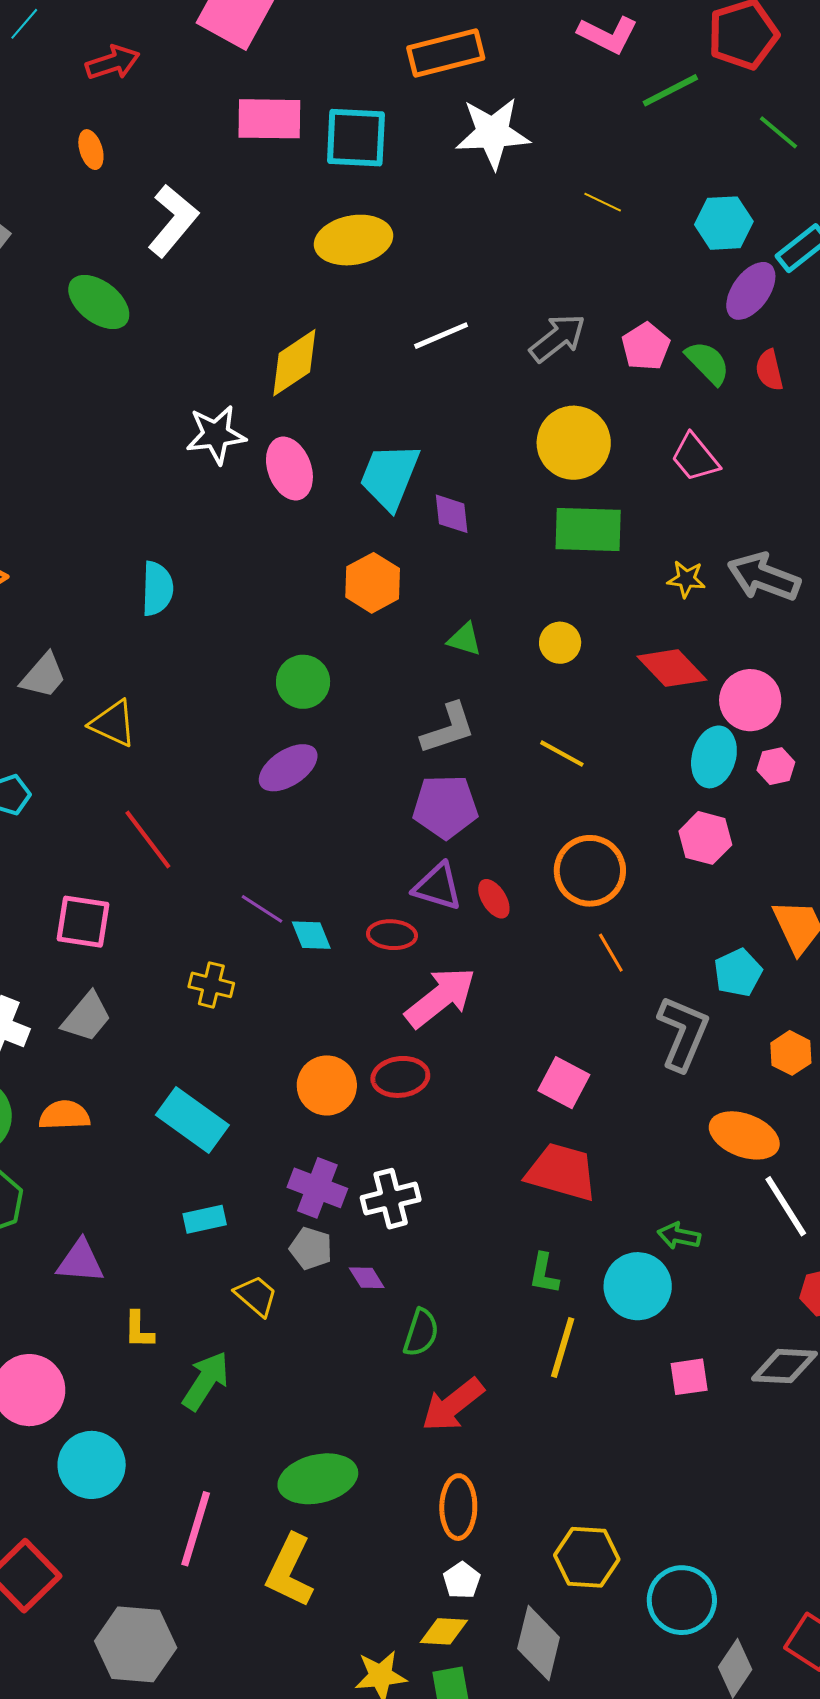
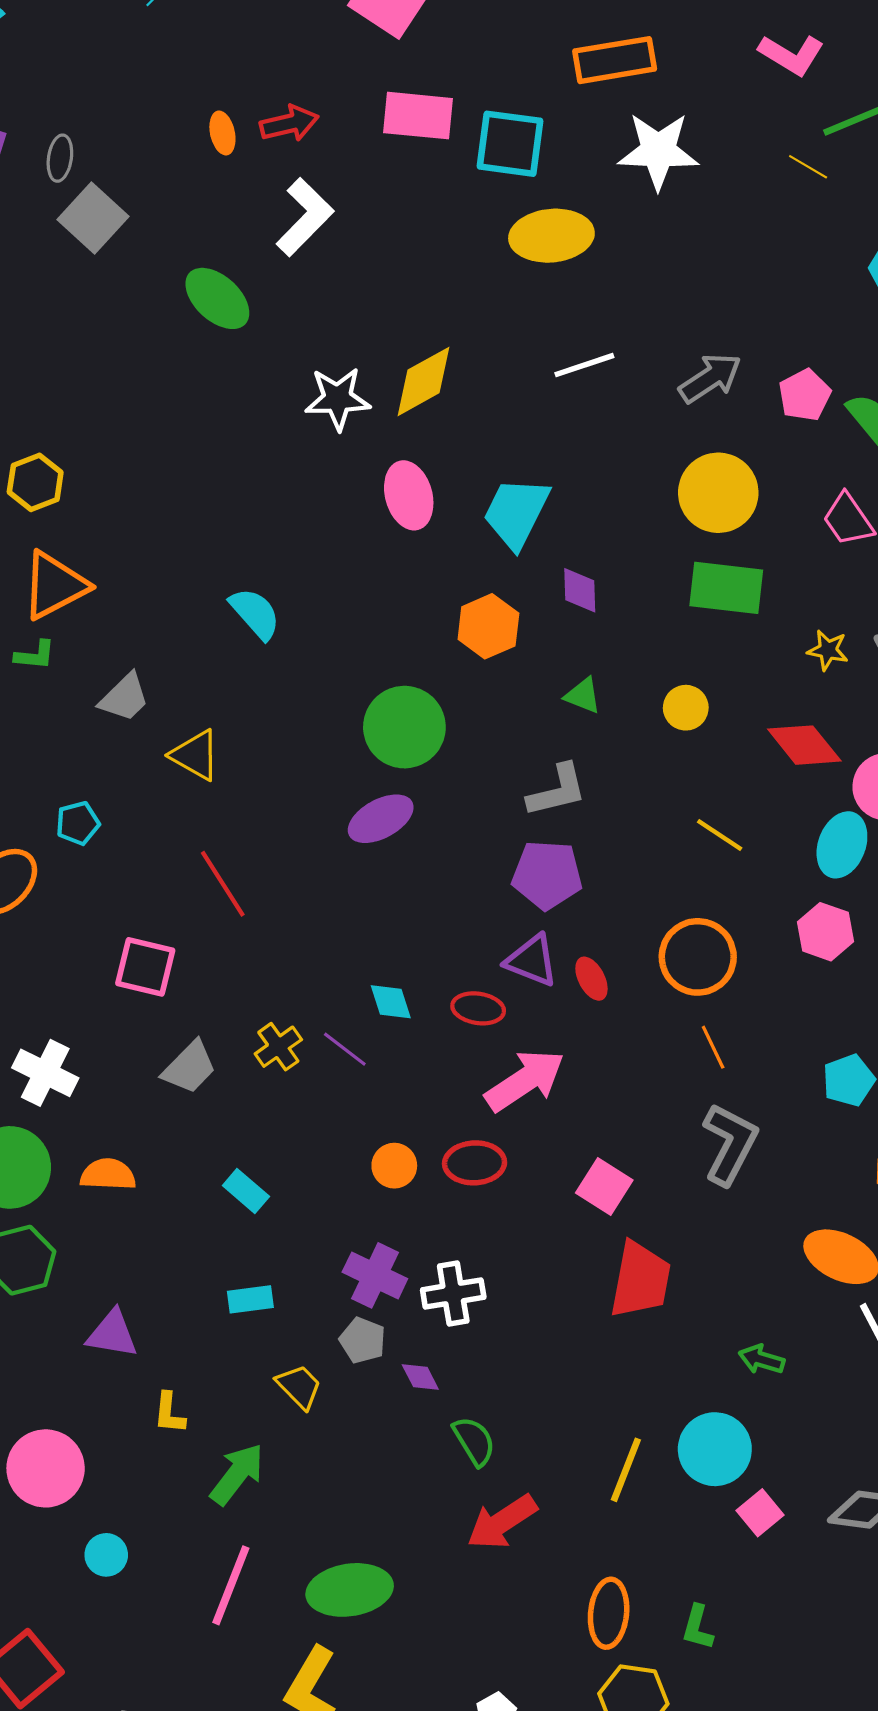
red arrow: (113, 63) -> (289, 123), moved
yellow line: (603, 202) -> (808, 167), moved
yellow ellipse: (354, 240) -> (551, 236), moved
white star: (216, 435) -> (338, 399), moved
purple diamond: (452, 514) -> (580, 590), moved
cyan semicircle: (157, 589) -> (255, 613), turned -48
green circle: (303, 682) -> (404, 727), size x1.4
yellow line: (562, 754) -> (720, 835), moved
purple line: (262, 909) -> (345, 1049), moved
yellow cross: (211, 985) -> (278, 1047), turned 36
gray trapezoid: (87, 1017) -> (189, 1067), moved
gray L-shape: (683, 1033) -> (730, 1144), moved
pink square: (564, 1083) -> (604, 1186), moved
orange circle: (327, 1085) -> (394, 1166), size x0.7
cyan rectangle: (192, 1120) -> (246, 1191), size x0.6
red trapezoid: (562, 1172) -> (640, 1280), turned 80
green L-shape: (544, 1273) -> (697, 1627), moved
cyan circle: (638, 1286) -> (715, 1449), moved
green semicircle: (421, 1333) -> (474, 1441), turned -54
pink square: (689, 1377) -> (760, 1513), turned -36
cyan circle: (92, 1465) -> (106, 1555), size x0.6
orange ellipse: (458, 1507) -> (609, 1613), moved
pink line: (196, 1529) -> (231, 1585), moved

